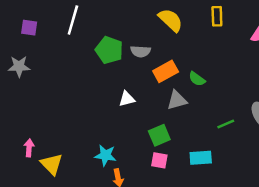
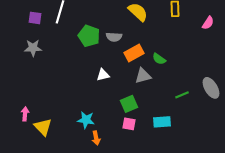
purple square: (29, 28) -> (35, 18), moved
gray star: (19, 66) -> (33, 48), moved

